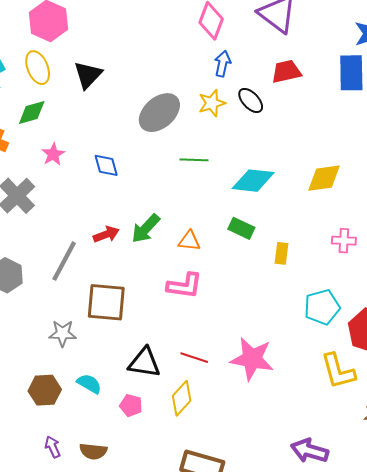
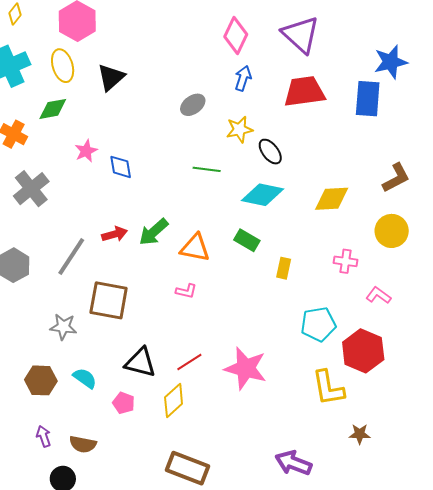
red trapezoid: (286, 71) -> (304, 91), size x1.4
black ellipse: (251, 100) -> (270, 152), moved
yellow star: (212, 103) -> (240, 129), moved
gray ellipse: (159, 113) -> (193, 105), moved, size x0.6
pink star: (53, 154) -> (86, 151), moved
orange triangle: (189, 241) -> (195, 248), size x1.4
pink L-shape: (184, 286) -> (186, 291), size x0.6
red line: (194, 358) -> (189, 362), turned -56

